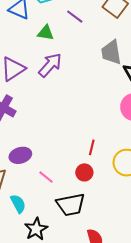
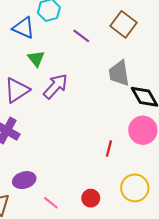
green triangle: (46, 33) -> (36, 59), moved, turned 42
red line: (92, 147) -> (109, 149), moved

